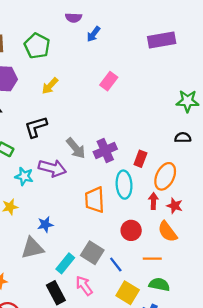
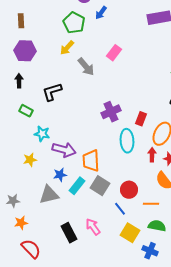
green pentagon: (37, 46) -> (74, 23), moved
yellow arrow: (50, 86) -> (67, 48), moved
gray arrow: (76, 148) -> (86, 67), moved
purple arrow: (52, 168) -> (64, 150), moved
orange trapezoid: (95, 200) -> (91, 161), moved
red circle: (131, 230) -> (129, 190), moved
gray square: (92, 253) -> (100, 186), moved
cyan rectangle: (65, 263) -> (77, 186), moved

